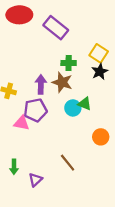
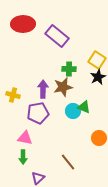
brown star: (62, 82) -> (63, 87), turned -30
pink triangle: (21, 123) -> (25, 138), moved
green arrow: (14, 167) -> (23, 157), moved

